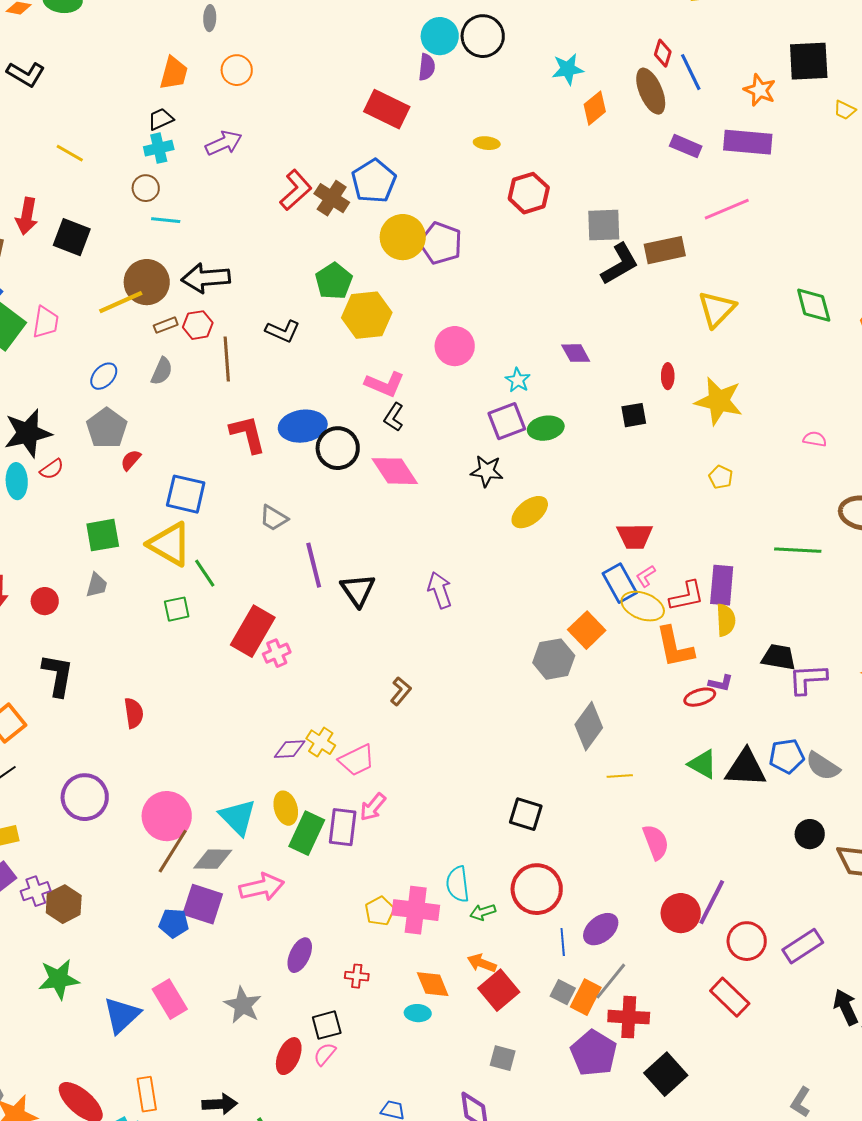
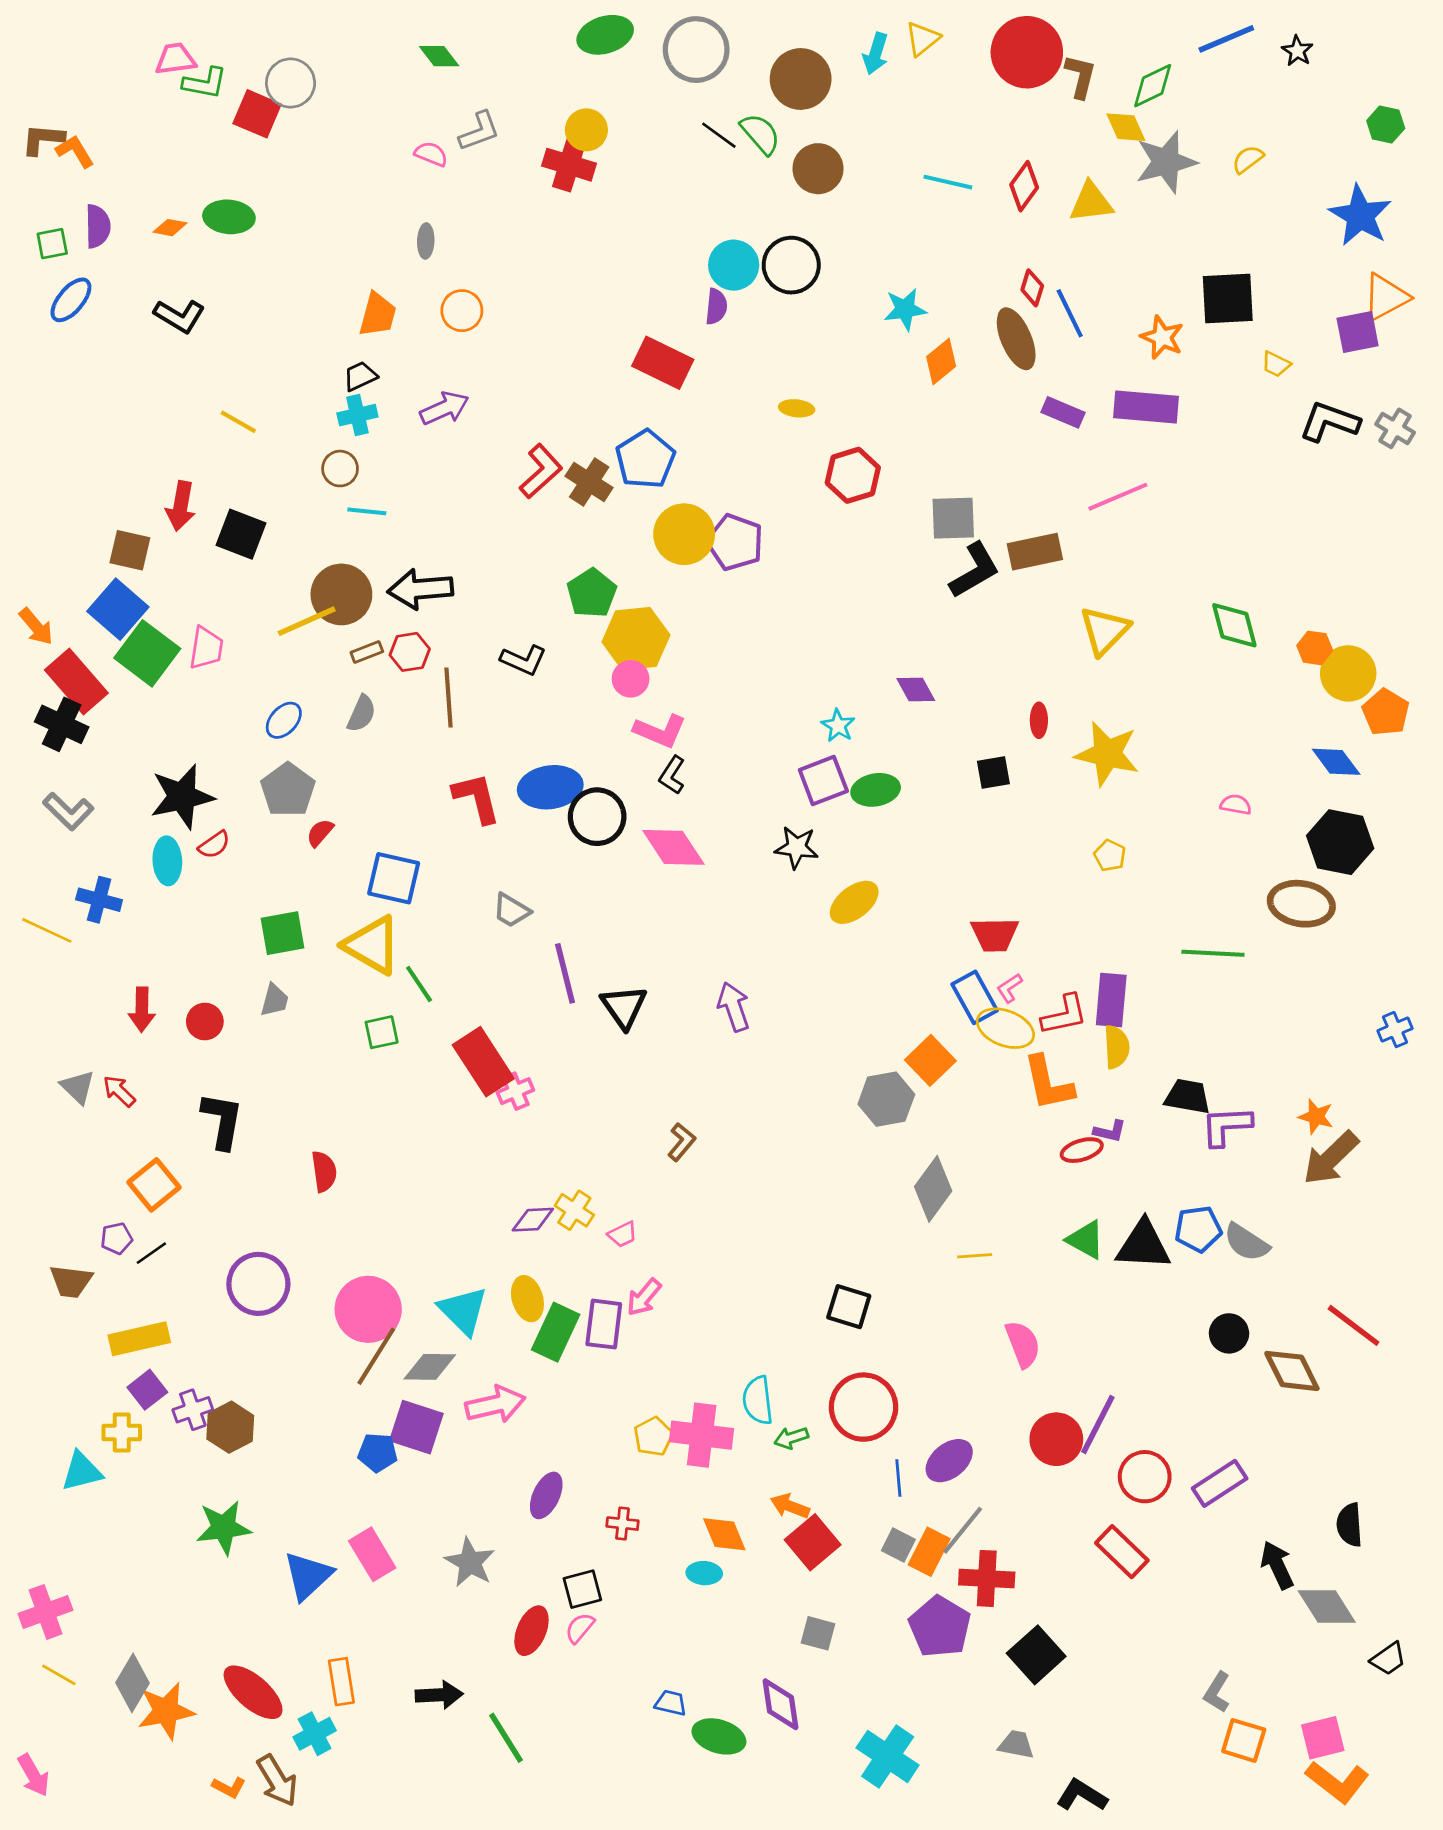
pink circle: (455, 346) -> (631, 679), moved, size x0.7
red rectangle: (253, 631) -> (483, 1062), turned -63
pink trapezoid: (357, 760) -> (623, 1234), size x0.6

